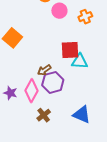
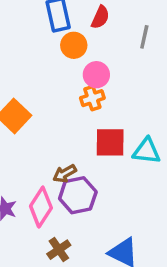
orange cross: (85, 17) -> (92, 98), moved
cyan triangle: (80, 61) -> (147, 151), moved

